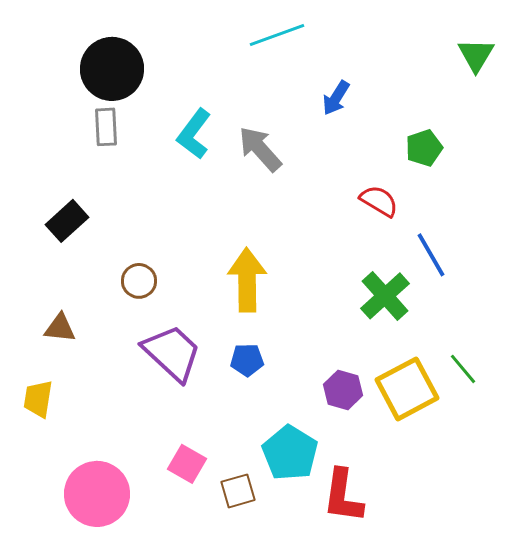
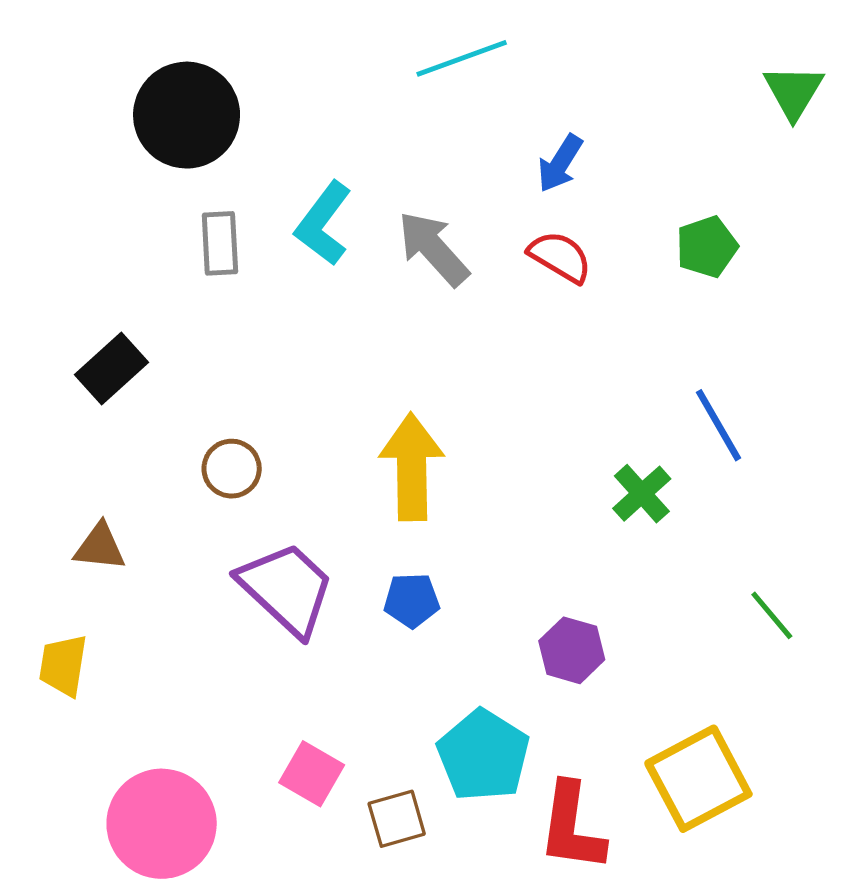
gray rectangle: (106, 127) -> (220, 243), moved
red semicircle: (379, 201) -> (560, 257), moved
green cross: (385, 296) -> (642, 494), size x0.7
yellow square: (407, 389) -> (698, 779), moved

